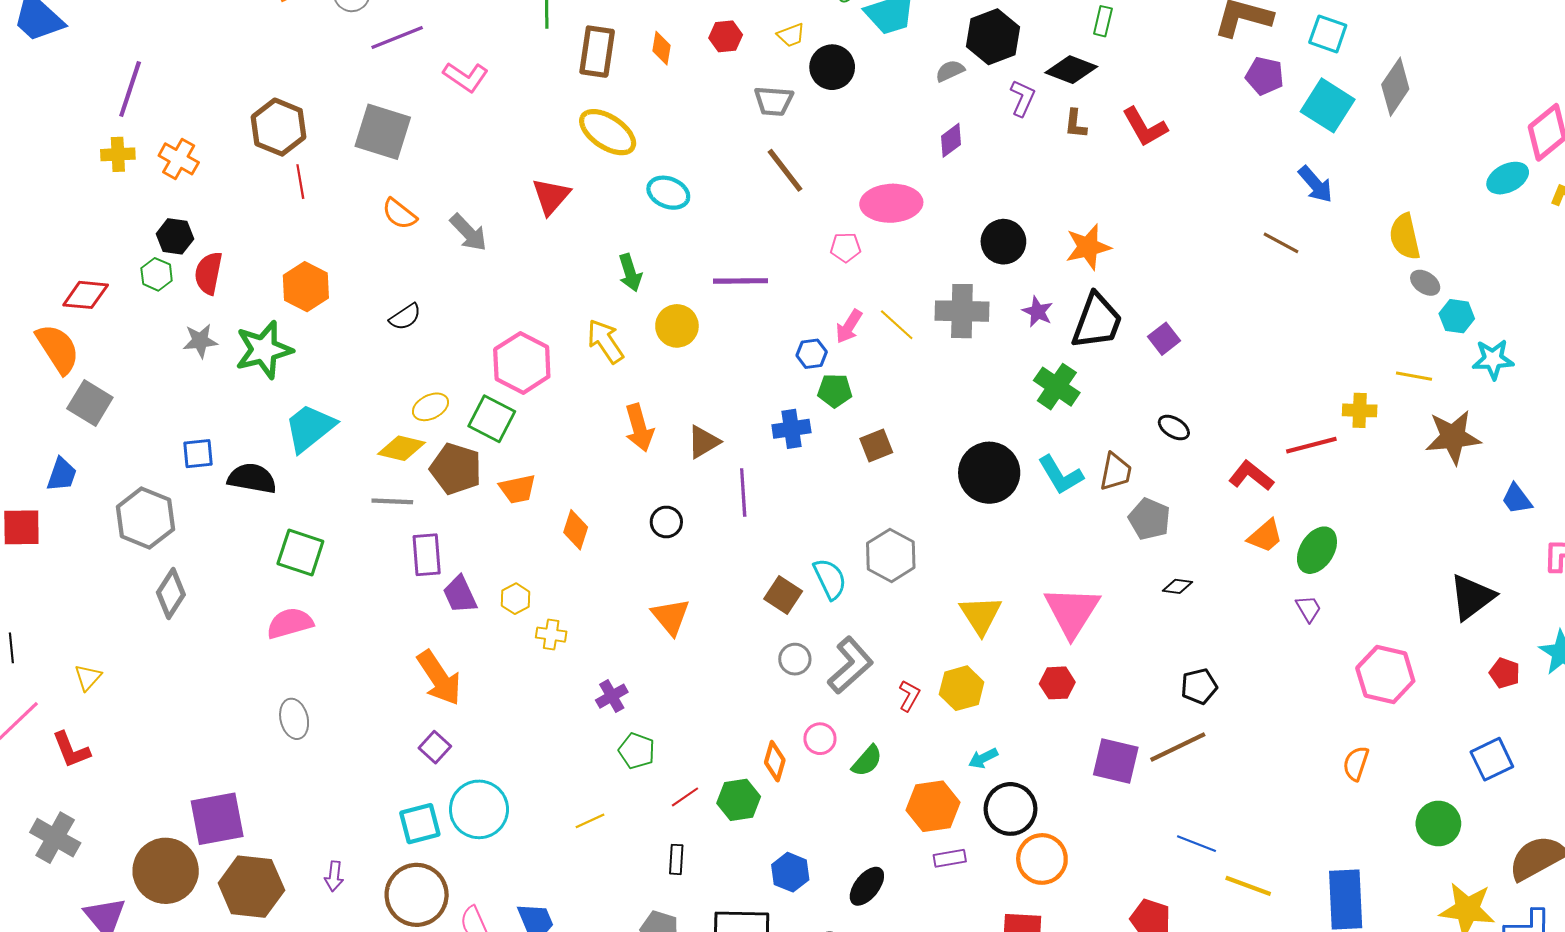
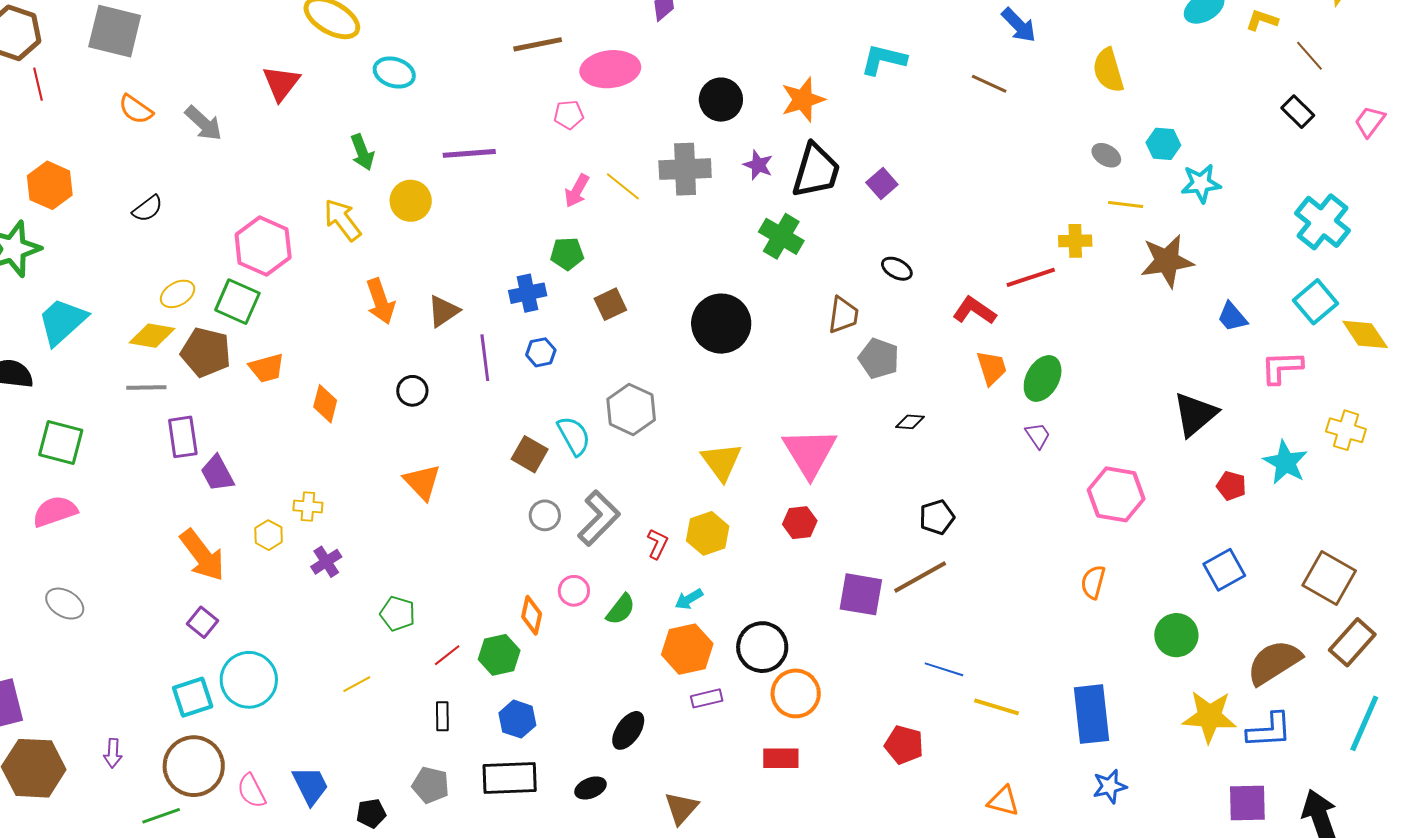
brown line: (785, 170) -> (538, 44), moved, turned -60
gray ellipse: (1425, 283) -> (1106, 155), moved
blue hexagon: (812, 354) -> (541, 352), moved
cyan L-shape: (1061, 475) -> (883, 60), moved, turned 138
orange trapezoid: (1265, 536) -> (992, 368), turned -63
yellow hexagon: (516, 599) -> (269, 535), moved
purple cross: (612, 696) -> (326, 562), moved
gray ellipse: (294, 719) -> (65, 604), turned -42
cyan arrow: (983, 758) -> (689, 599), moved
blue hexagon: (790, 872) -> (517, 719), moved

